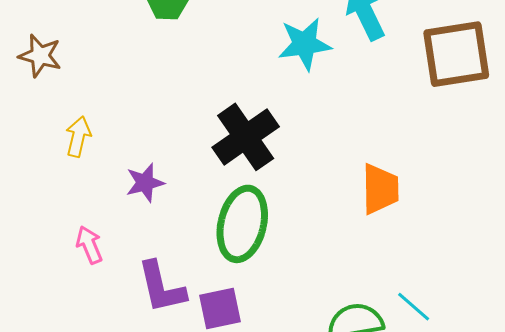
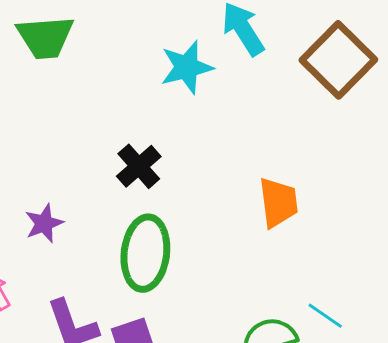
brown square: (456, 54) -> (338, 60), turned -30
black cross: (246, 137) -> (139, 166), size x0.7

